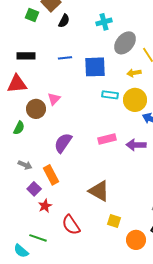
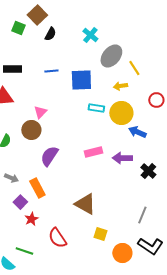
cyan cross: (104, 22) -> (90, 35), turned -35
brown circle: (36, 109) -> (31, 130), moved

